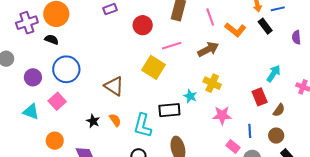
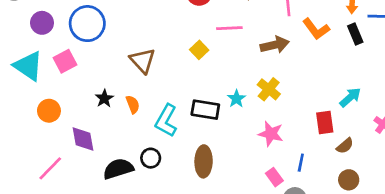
yellow square: (154, 67) -> (199, 50), size x0.6
cyan triangle: (31, 112) -> (28, 66), size x1.4
brown circle: (276, 136) -> (349, 180), moved

